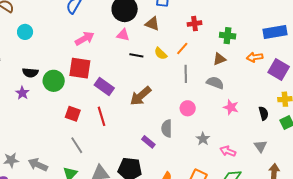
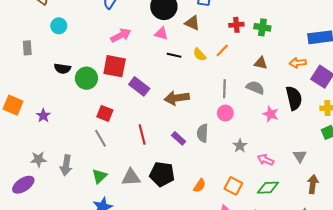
green cross: (228, 36) -> (262, 27), moved
brown triangle: (219, 59) -> (261, 63), turned 32
gray line: (186, 74) -> (224, 89), moved
purple star: (22, 93) -> (43, 116), moved
brown arrow: (141, 96) -> (177, 98), turned 30
black semicircle: (264, 113) -> (294, 98), moved, size x1.6
red line: (102, 116) -> (142, 134), moved
purple rectangle: (148, 142) -> (179, 138), moved
gray line: (77, 145) -> (100, 138), moved
gray arrow: (38, 165) -> (66, 165), turned -108

